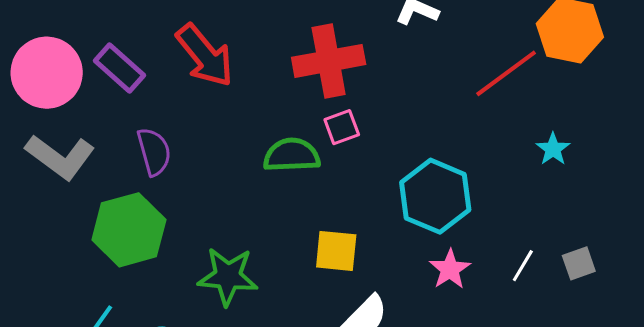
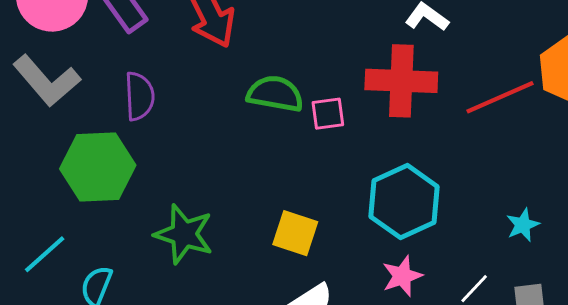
red cross: (329, 61) -> (401, 81), moved
cyan star: (553, 149) -> (523, 225), moved
green semicircle: (292, 155) -> (275, 94), moved

